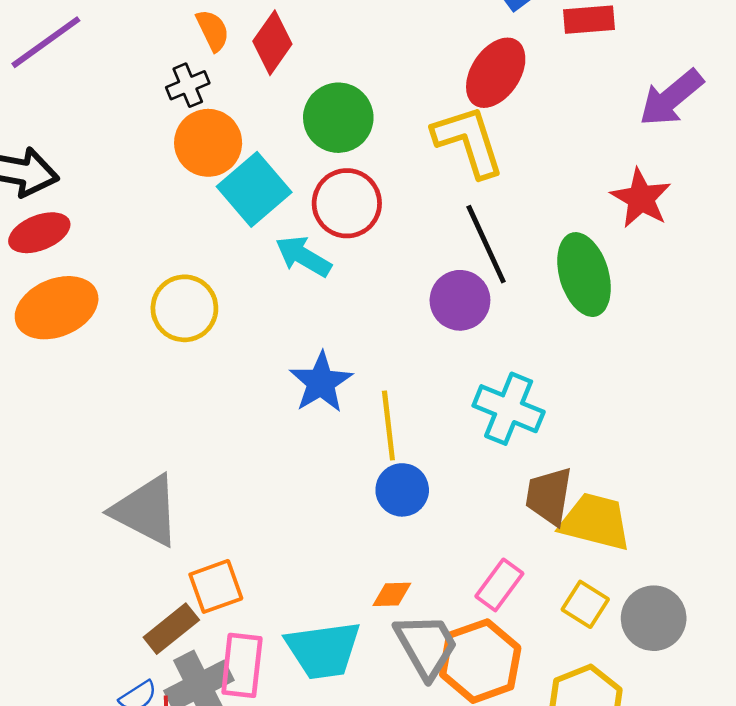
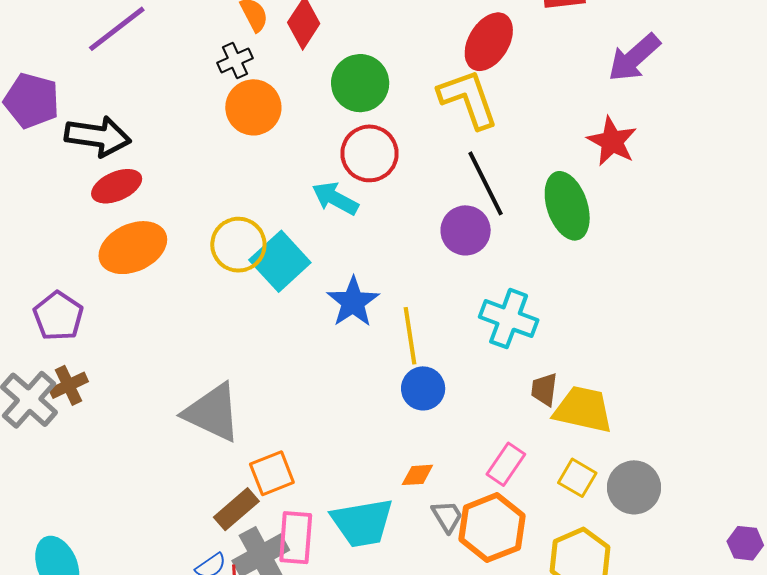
cyan square: (254, 189) -> (280, 261), moved
brown trapezoid: (549, 496) -> (544, 389), size x0.7
gray trapezoid: (426, 646) -> (447, 516), size x0.6

